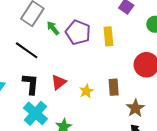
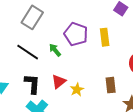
green arrow: (53, 28) -> (55, 50), moved
yellow star: (86, 91) -> (77, 90), moved

